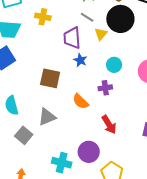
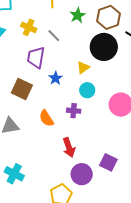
gray line: (87, 17) -> (54, 36), moved
yellow triangle: (101, 34) -> (83, 68), moved
purple trapezoid: (72, 38) -> (36, 58), moved
purple circle: (89, 152) -> (82, 174), moved

